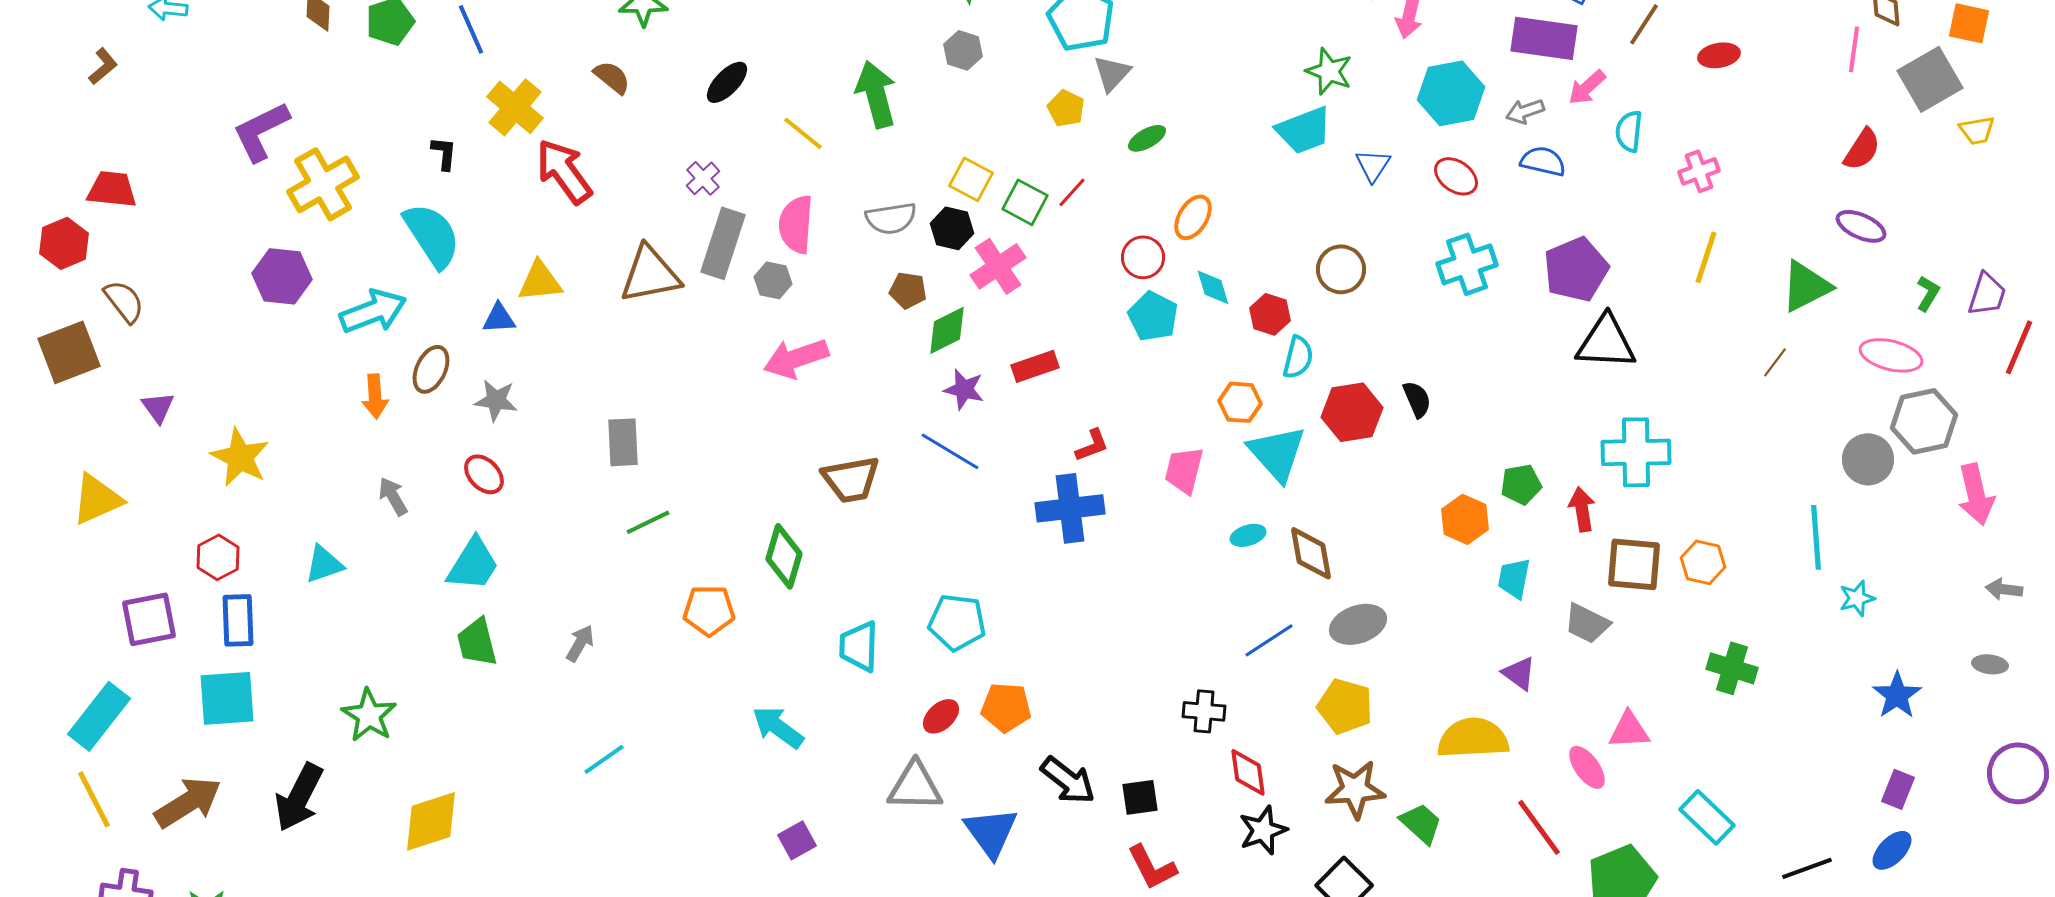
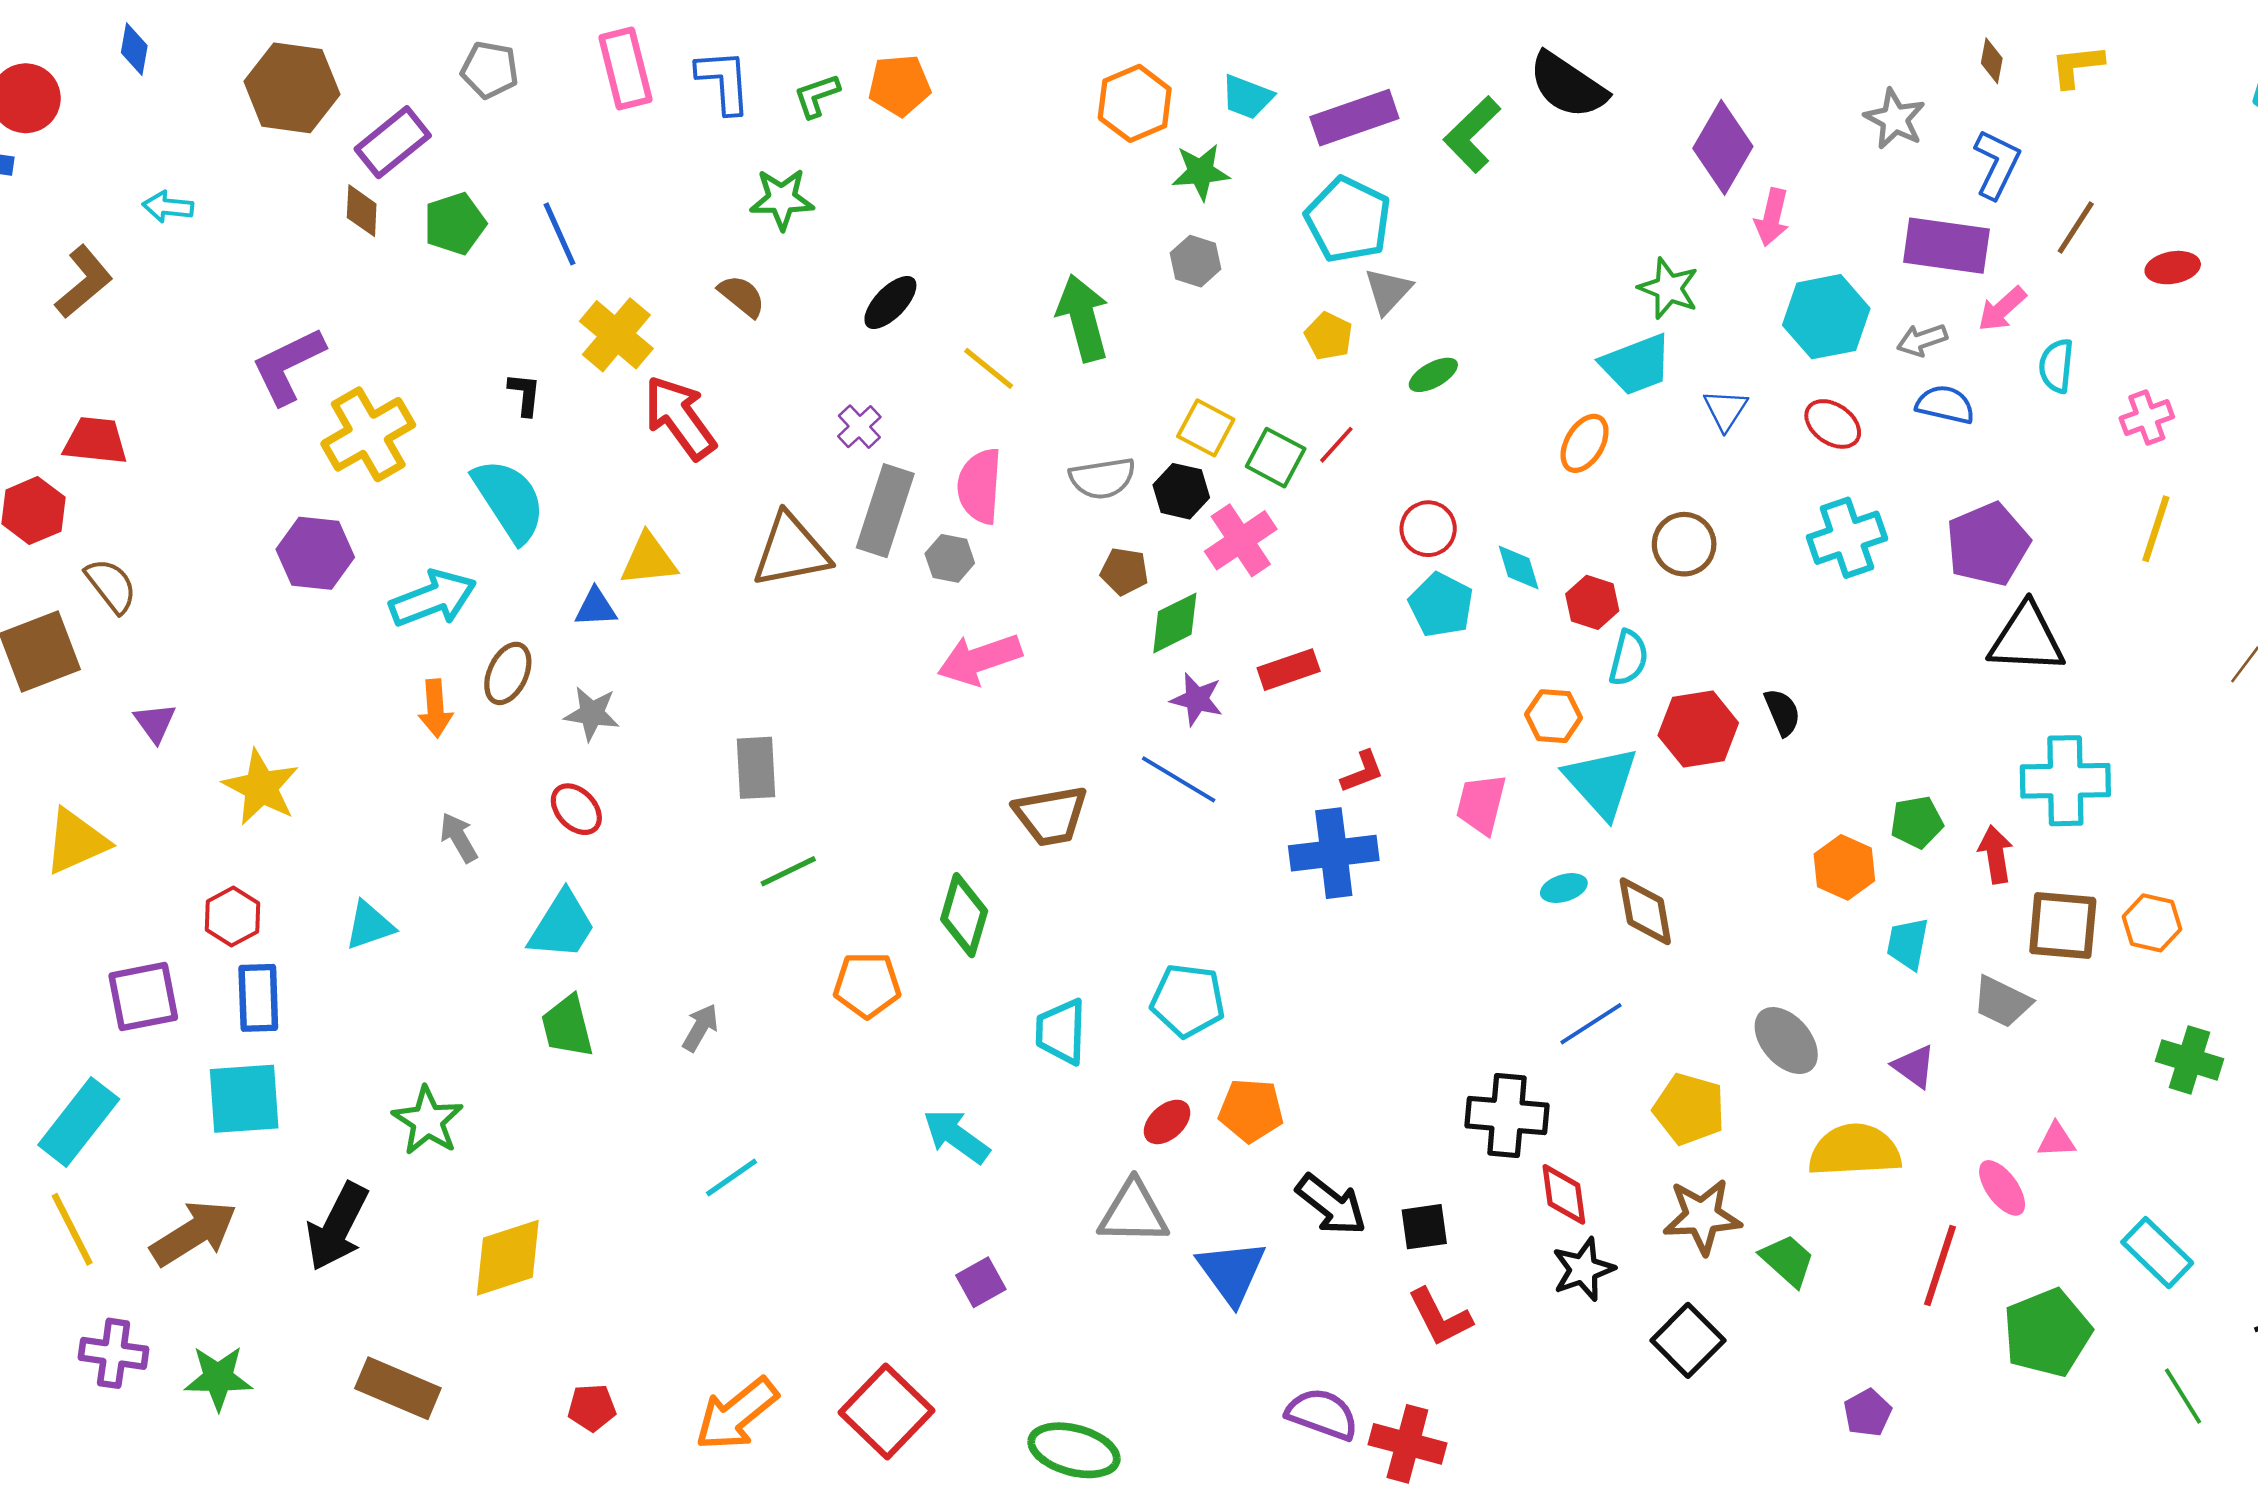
brown L-shape: (103, 66) -> (84, 282), size x1.5
orange ellipse: (1193, 217) -> (1585, 443), moved
gray ellipse: (1358, 624) -> (1786, 1041), moved, turned 68
black cross: (1204, 711) -> (1507, 1116), size x1.5
pink triangle: (1629, 730) -> (2056, 1140), size x0.7
red line: (1539, 827) -> (1940, 1265), turned 54

